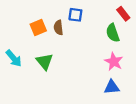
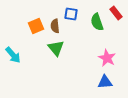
green semicircle: (113, 33) -> (97, 22), moved
green triangle: (45, 62) -> (56, 48), moved

